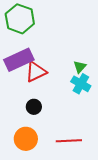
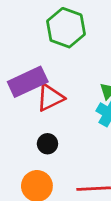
green hexagon: (20, 19) -> (66, 28), moved

